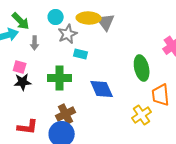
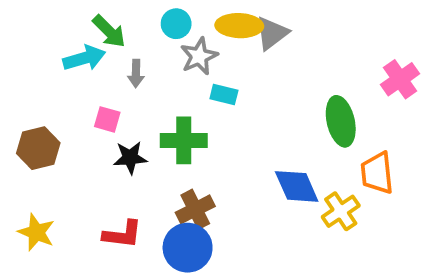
gray triangle: (106, 22) -> (272, 33), turned 30
black star: (23, 82) -> (130, 158), moved
blue diamond: (102, 89) -> (297, 186), moved

